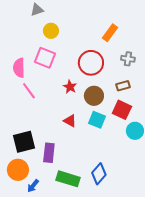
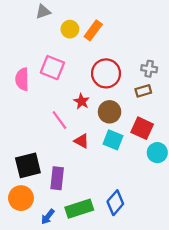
yellow circle: (51, 31) -> (70, 29), moved
orange rectangle: (110, 33) -> (93, 30), moved
brown rectangle: (123, 86) -> (143, 91), moved
pink line: (29, 91) -> (59, 120), moved
green rectangle: (68, 179) -> (79, 209), turned -35
blue arrow: (33, 186) -> (48, 217), moved

